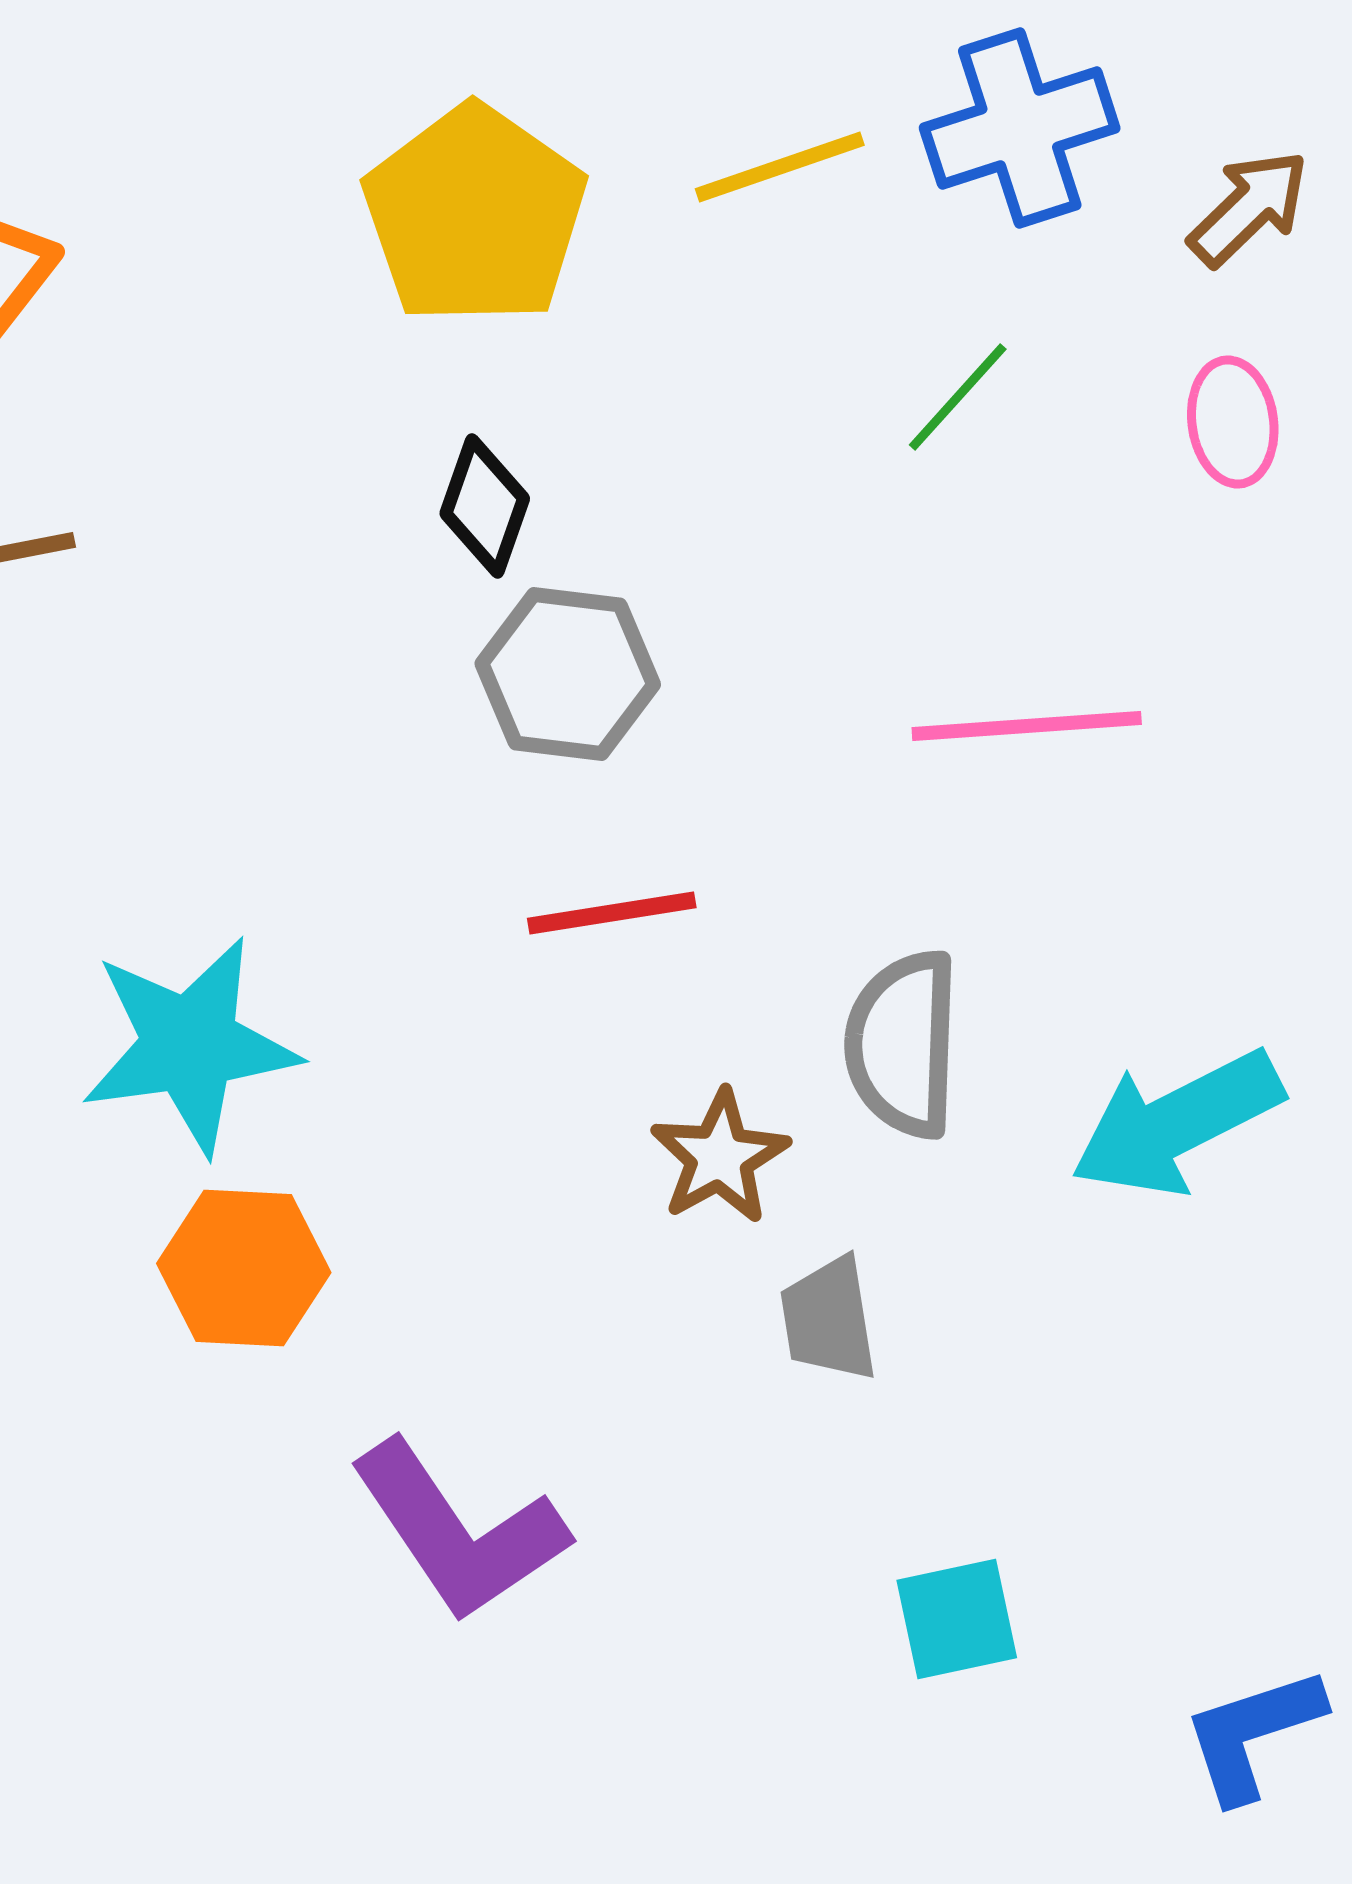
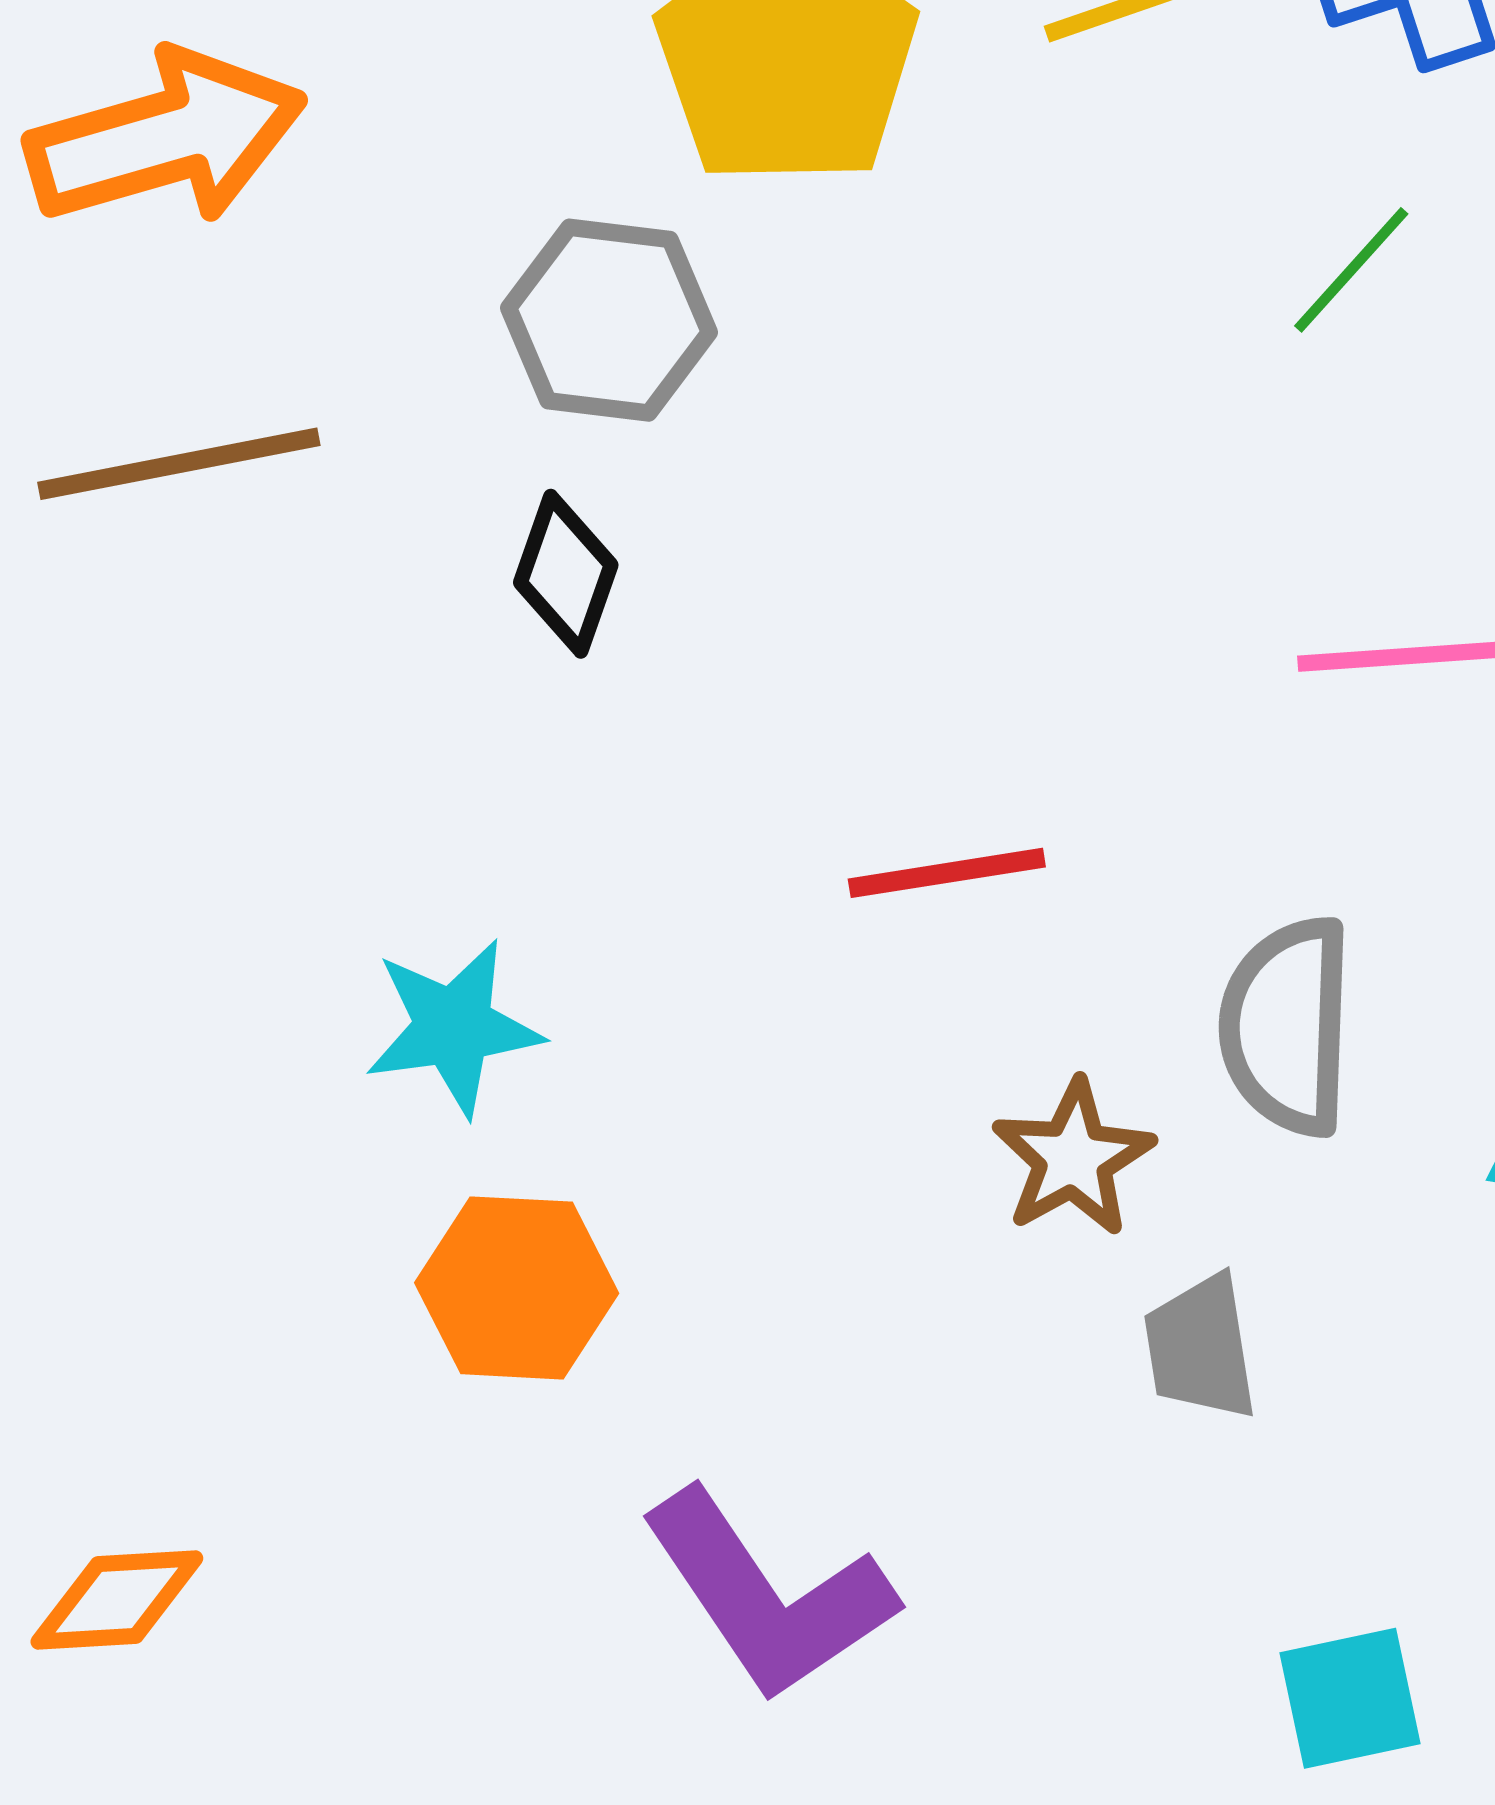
black diamond: (485, 506) -> (566, 574), moved
gray hexagon: (568, 674) -> (609, 320), moved
cyan star: (190, 1045) -> (454, 1027), size x0.7

